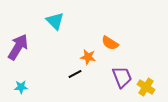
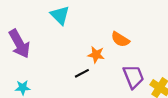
purple arrow: (18, 47) -> (19, 44), turned 120

